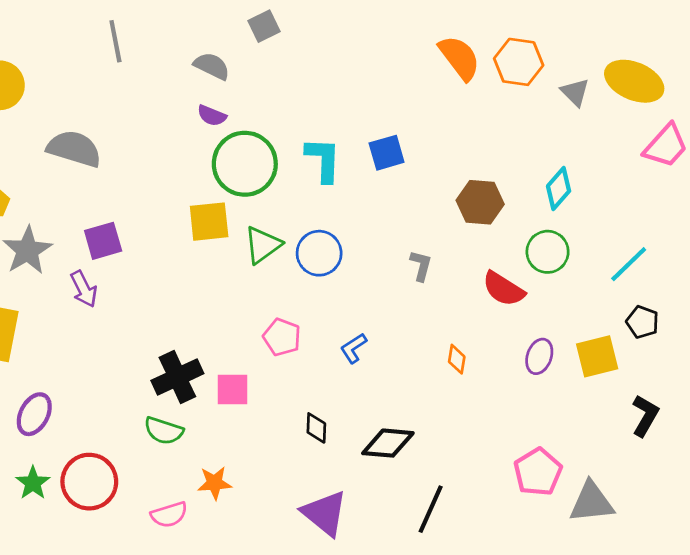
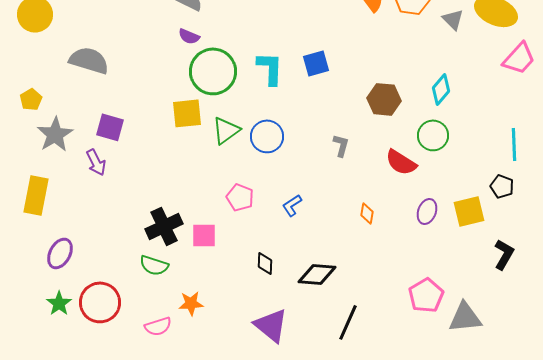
purple square: (103, 241) -> (110, 127), turned 32
cyan line: (629, 264) -> (514, 144), moved, turned -48

